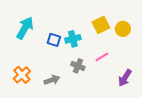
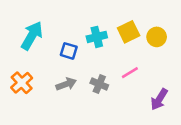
cyan cross: (73, 39) -> (97, 37), moved
orange cross: (22, 75) -> (22, 83), moved
gray arrow: (52, 80) -> (66, 84), moved

